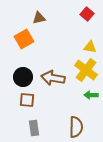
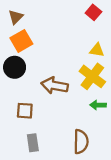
brown triangle: (39, 18) -> (16, 17), moved, turned -32
black circle: (23, 77) -> (15, 67), moved

